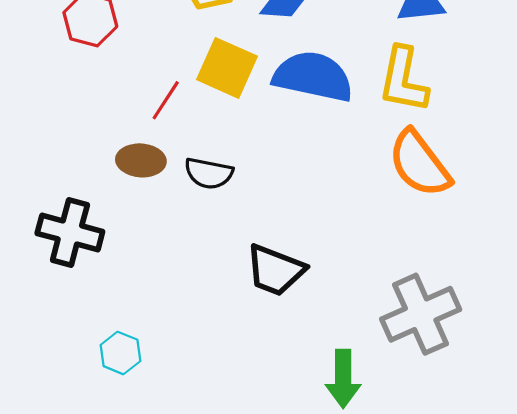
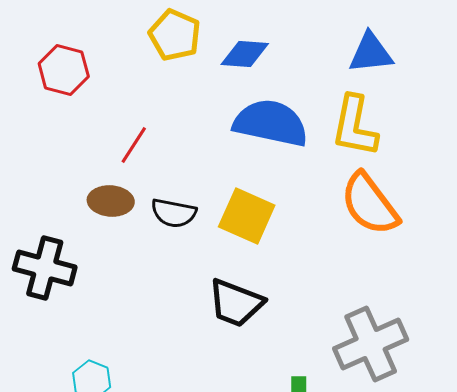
yellow square: (227, 68) -> (247, 216), moved

